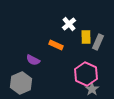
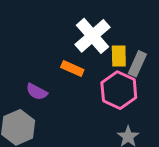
white cross: (69, 24) -> (92, 36), size x1.6
pink hexagon: (86, 74) -> (119, 90), moved

